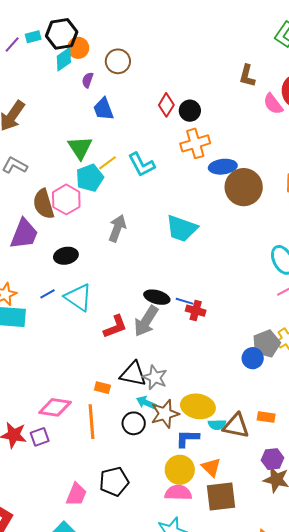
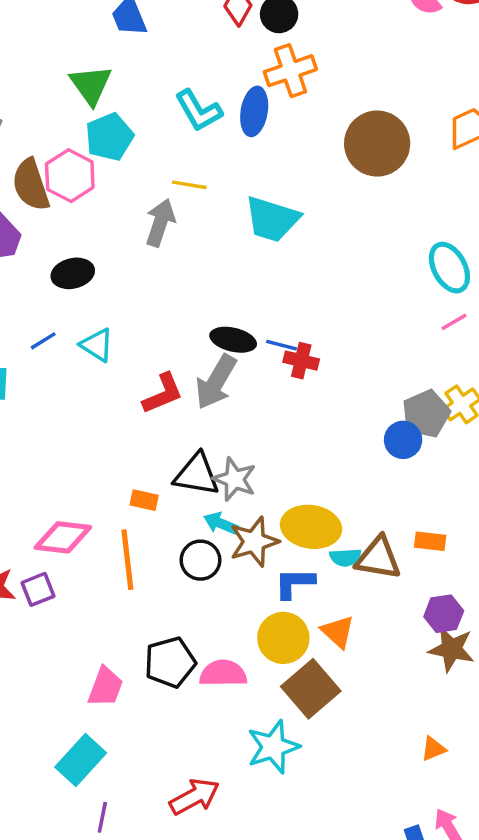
yellow line: (108, 163) -> (189, 185), moved, turned 48
blue ellipse: (223, 167) -> (254, 111), moved, turned -72
cyan triangle: (78, 297) -> (97, 345), size x0.7
pink semicircle: (178, 493) -> (223, 673), moved
brown square: (221, 497) -> (311, 689), moved, turned -32

